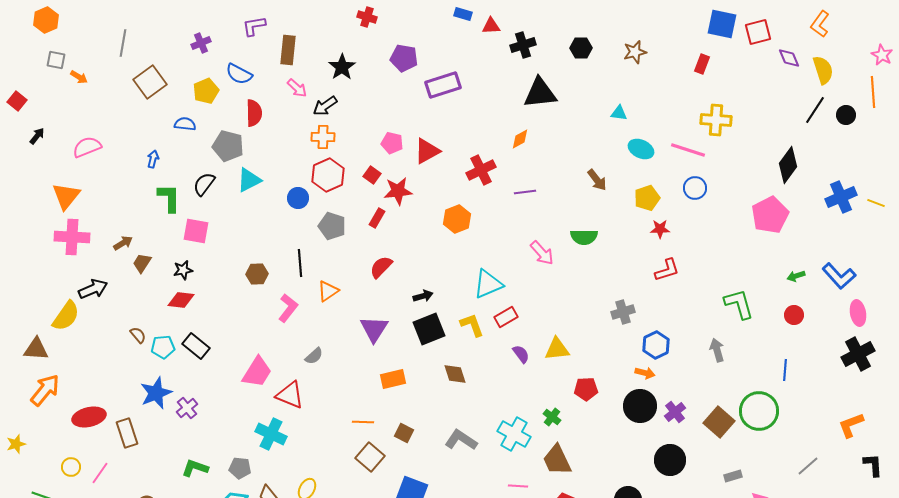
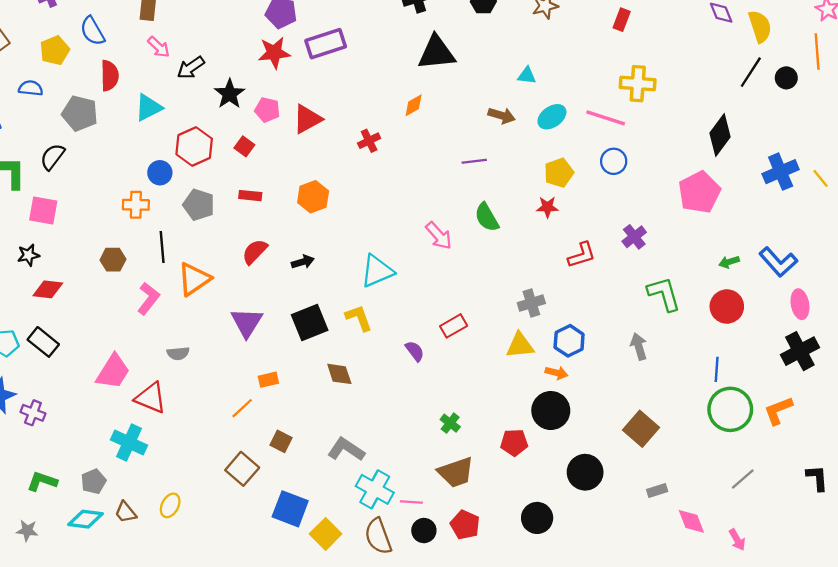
black star: (342, 67) -> (230, 94), moved
blue semicircle: (239, 74) -> (92, 31), turned 32
orange cross: (323, 137) -> (136, 205), moved
cyan ellipse: (641, 149) -> (552, 117), turned -60
red cross: (481, 170) -> (369, 141), size x0.7
cyan triangle: (249, 180) -> (148, 108), moved
brown arrow: (597, 180) -> (502, 116), moved, turned -35
red star: (398, 191) -> (274, 53), moved
purple line: (525, 192) -> (474, 161), moved
yellow line: (876, 203) -> (821, 178), turned 30
red rectangle: (377, 218) -> (250, 196), turned 66
orange hexagon: (457, 219) -> (313, 197), moved
red star: (660, 229) -> (547, 207), moved
green semicircle: (584, 237) -> (487, 217), turned 60
orange triangle: (328, 291) -> (194, 279), size x1.4
black arrow: (423, 296) -> (303, 262), moved
red diamond: (181, 300) -> (48, 289), moved
red circle: (794, 315) -> (727, 306), size x1.5
red rectangle: (506, 317) -> (454, 326), moved
yellow triangle: (557, 349) -> (520, 345), moved
gray semicircle: (314, 356) -> (178, 353), turned 36
orange rectangle: (393, 379) -> (268, 380), size x0.7
red pentagon: (586, 389) -> (514, 443), moved
purple cross: (187, 408) -> (33, 413), turned -30
green circle: (759, 411) -> (730, 409), moved
purple cross: (675, 412) -> (634, 237), moved
orange line: (363, 422) -> (242, 408), moved, turned -45
orange L-shape: (851, 425) -> (778, 411), moved
cyan cross: (514, 434) -> (375, 489), moved
brown trapezoid: (557, 460) -> (456, 472), turned -84
gray pentagon: (240, 468) -> (94, 481), turned -30

